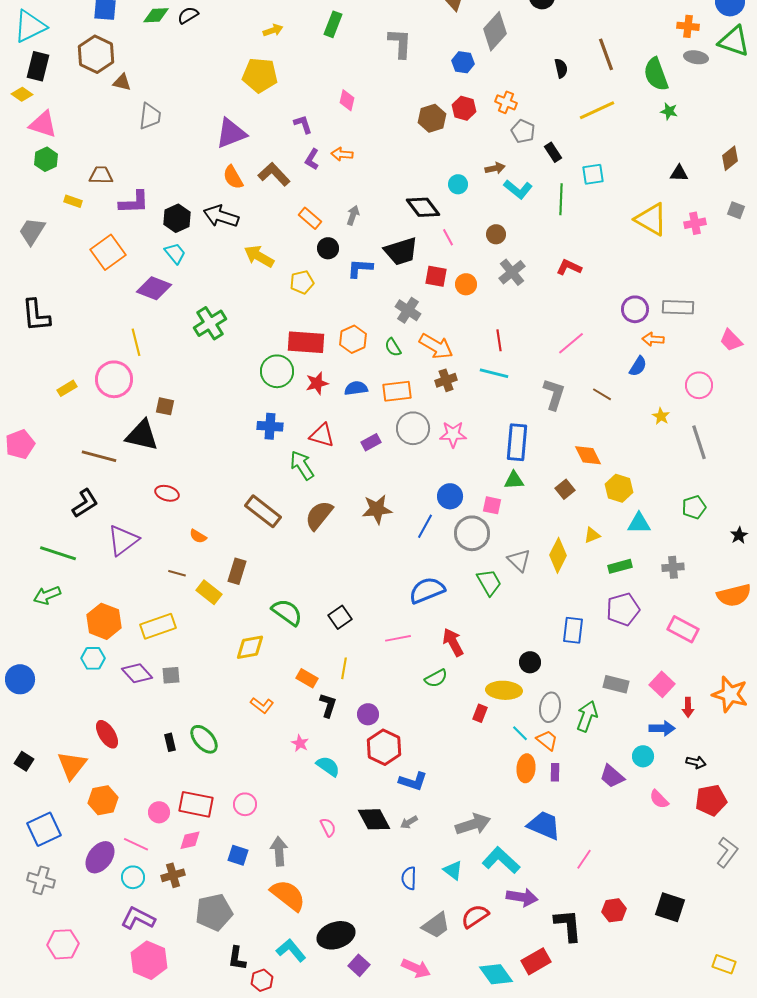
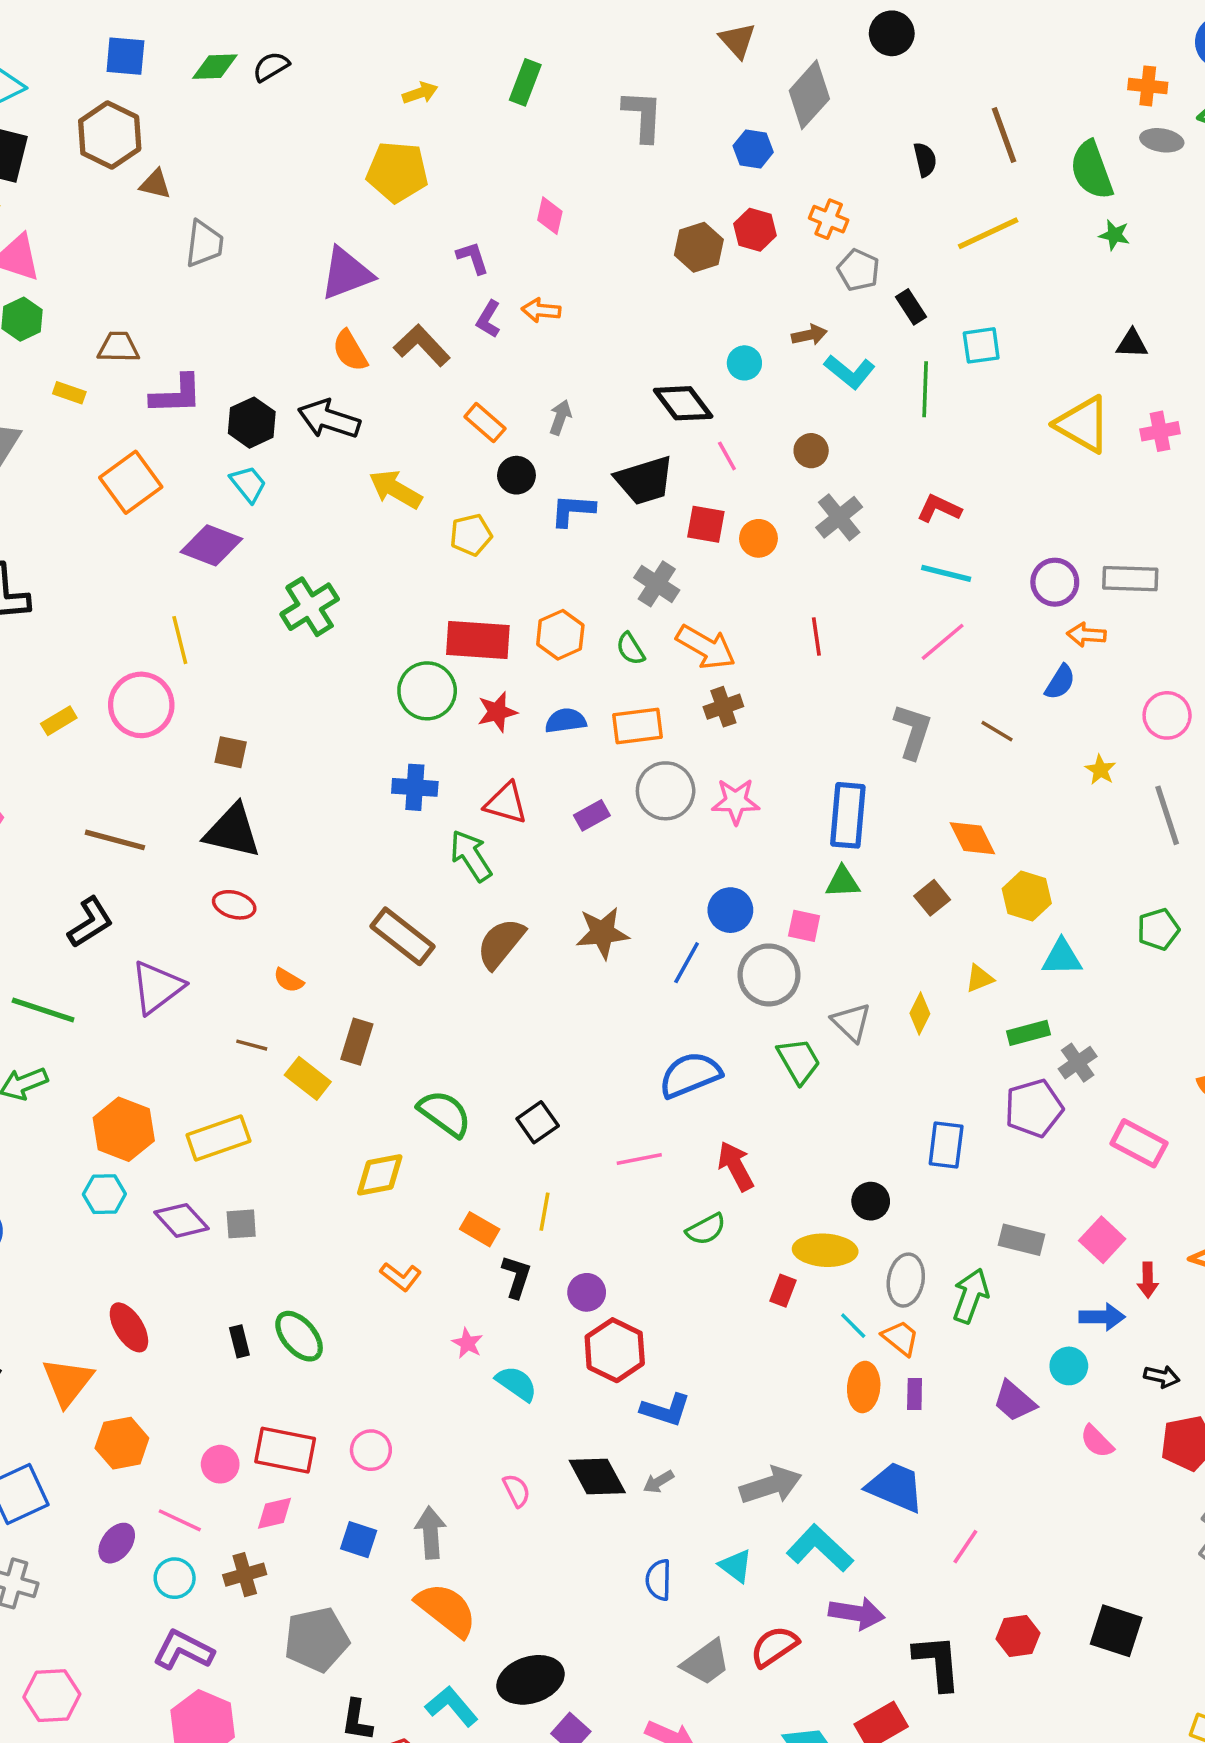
cyan line: (494, 373) -> (946, 573), moved
black triangle: (142, 435) -> (232, 831), moved
yellow diamond: (558, 555) -> (920, 1014), size x0.7
gray cross: (673, 567) -> (1078, 1063), moved, turned -30
purple ellipse: (100, 857) -> (117, 1543), size x0.7

